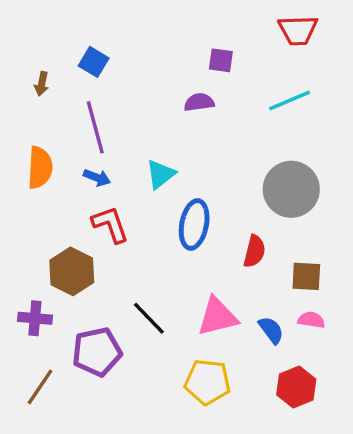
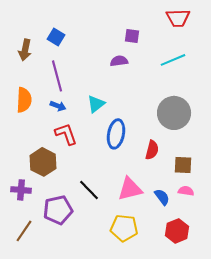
brown arrow: (42, 84) -> (25, 50), size x1.5

